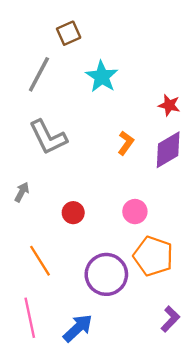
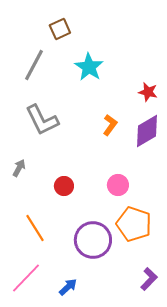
pink line: (30, 318) -> (26, 278), turned 56
blue arrow: (78, 328) -> (68, 287), size x0.7

